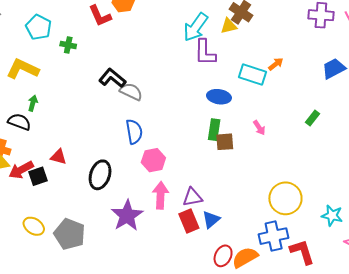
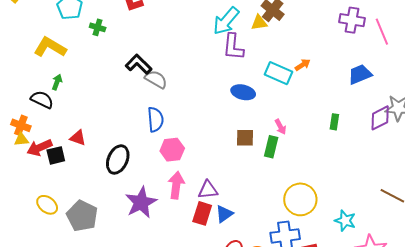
green rectangle: (312, 118) -> (334, 122), turned -35
green rectangle: (214, 130) -> (271, 147), moved
red rectangle: (189, 221) -> (202, 213), turned 35

